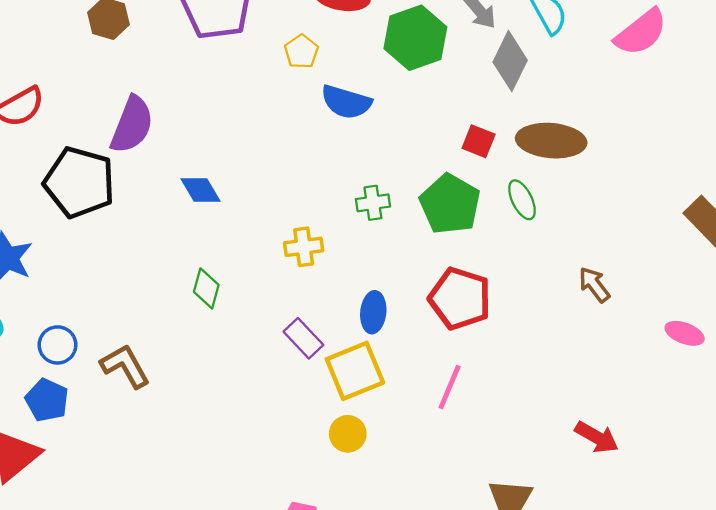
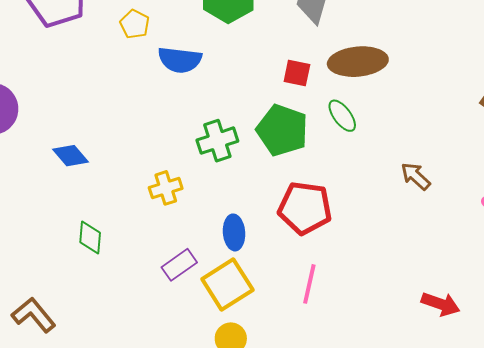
green cross: (373, 203) -> (217, 141), size x1.4
purple rectangle: (303, 338) -> (179, 265), turned -72

